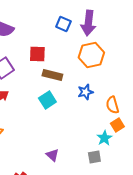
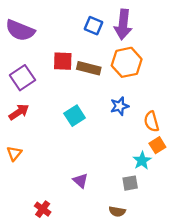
brown rectangle: (52, 75) -> (89, 68), moved

